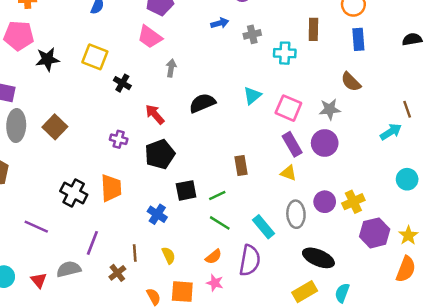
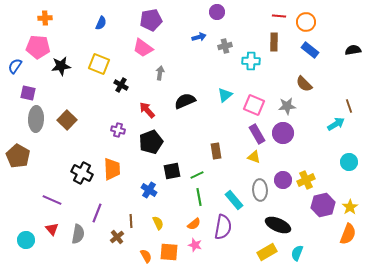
blue rectangle: (358, 39) -> (310, 50), turned -48
green line: (220, 223) -> (199, 197), turned 48
gray semicircle: (69, 269) -> (78, 234), turned 114
red triangle: (39, 280) -> (52, 229), moved

